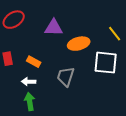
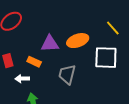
purple triangle: (54, 28) -> (50, 44), moved
white arrow: (29, 82) -> (22, 79), moved

